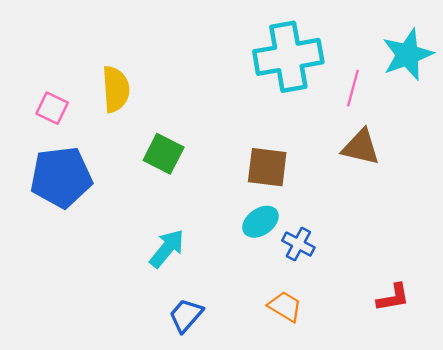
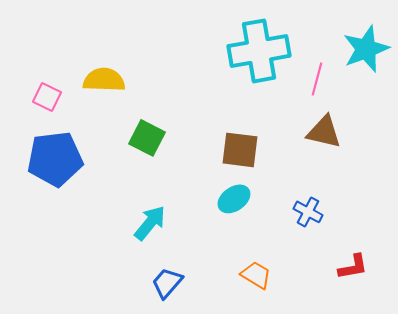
yellow semicircle: (116, 89) -> (104, 80), turned -84
blue cross: (298, 244) -> (308, 212), moved

